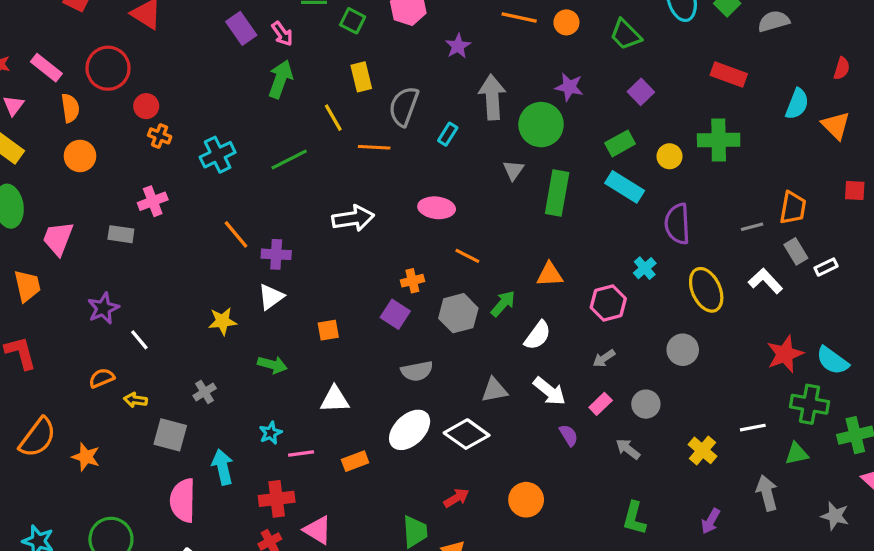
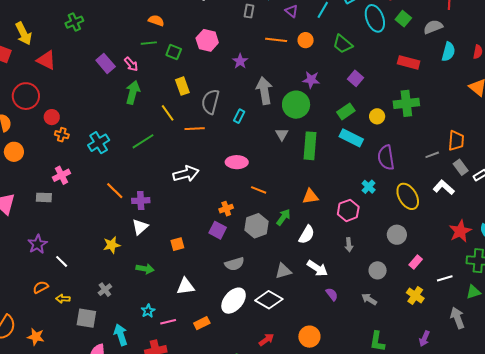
cyan semicircle: (797, 104) -> (448, 52), moved
gray arrow: (604, 358) -> (349, 245), turned -56
pink rectangle: (601, 404) -> (416, 262), moved

